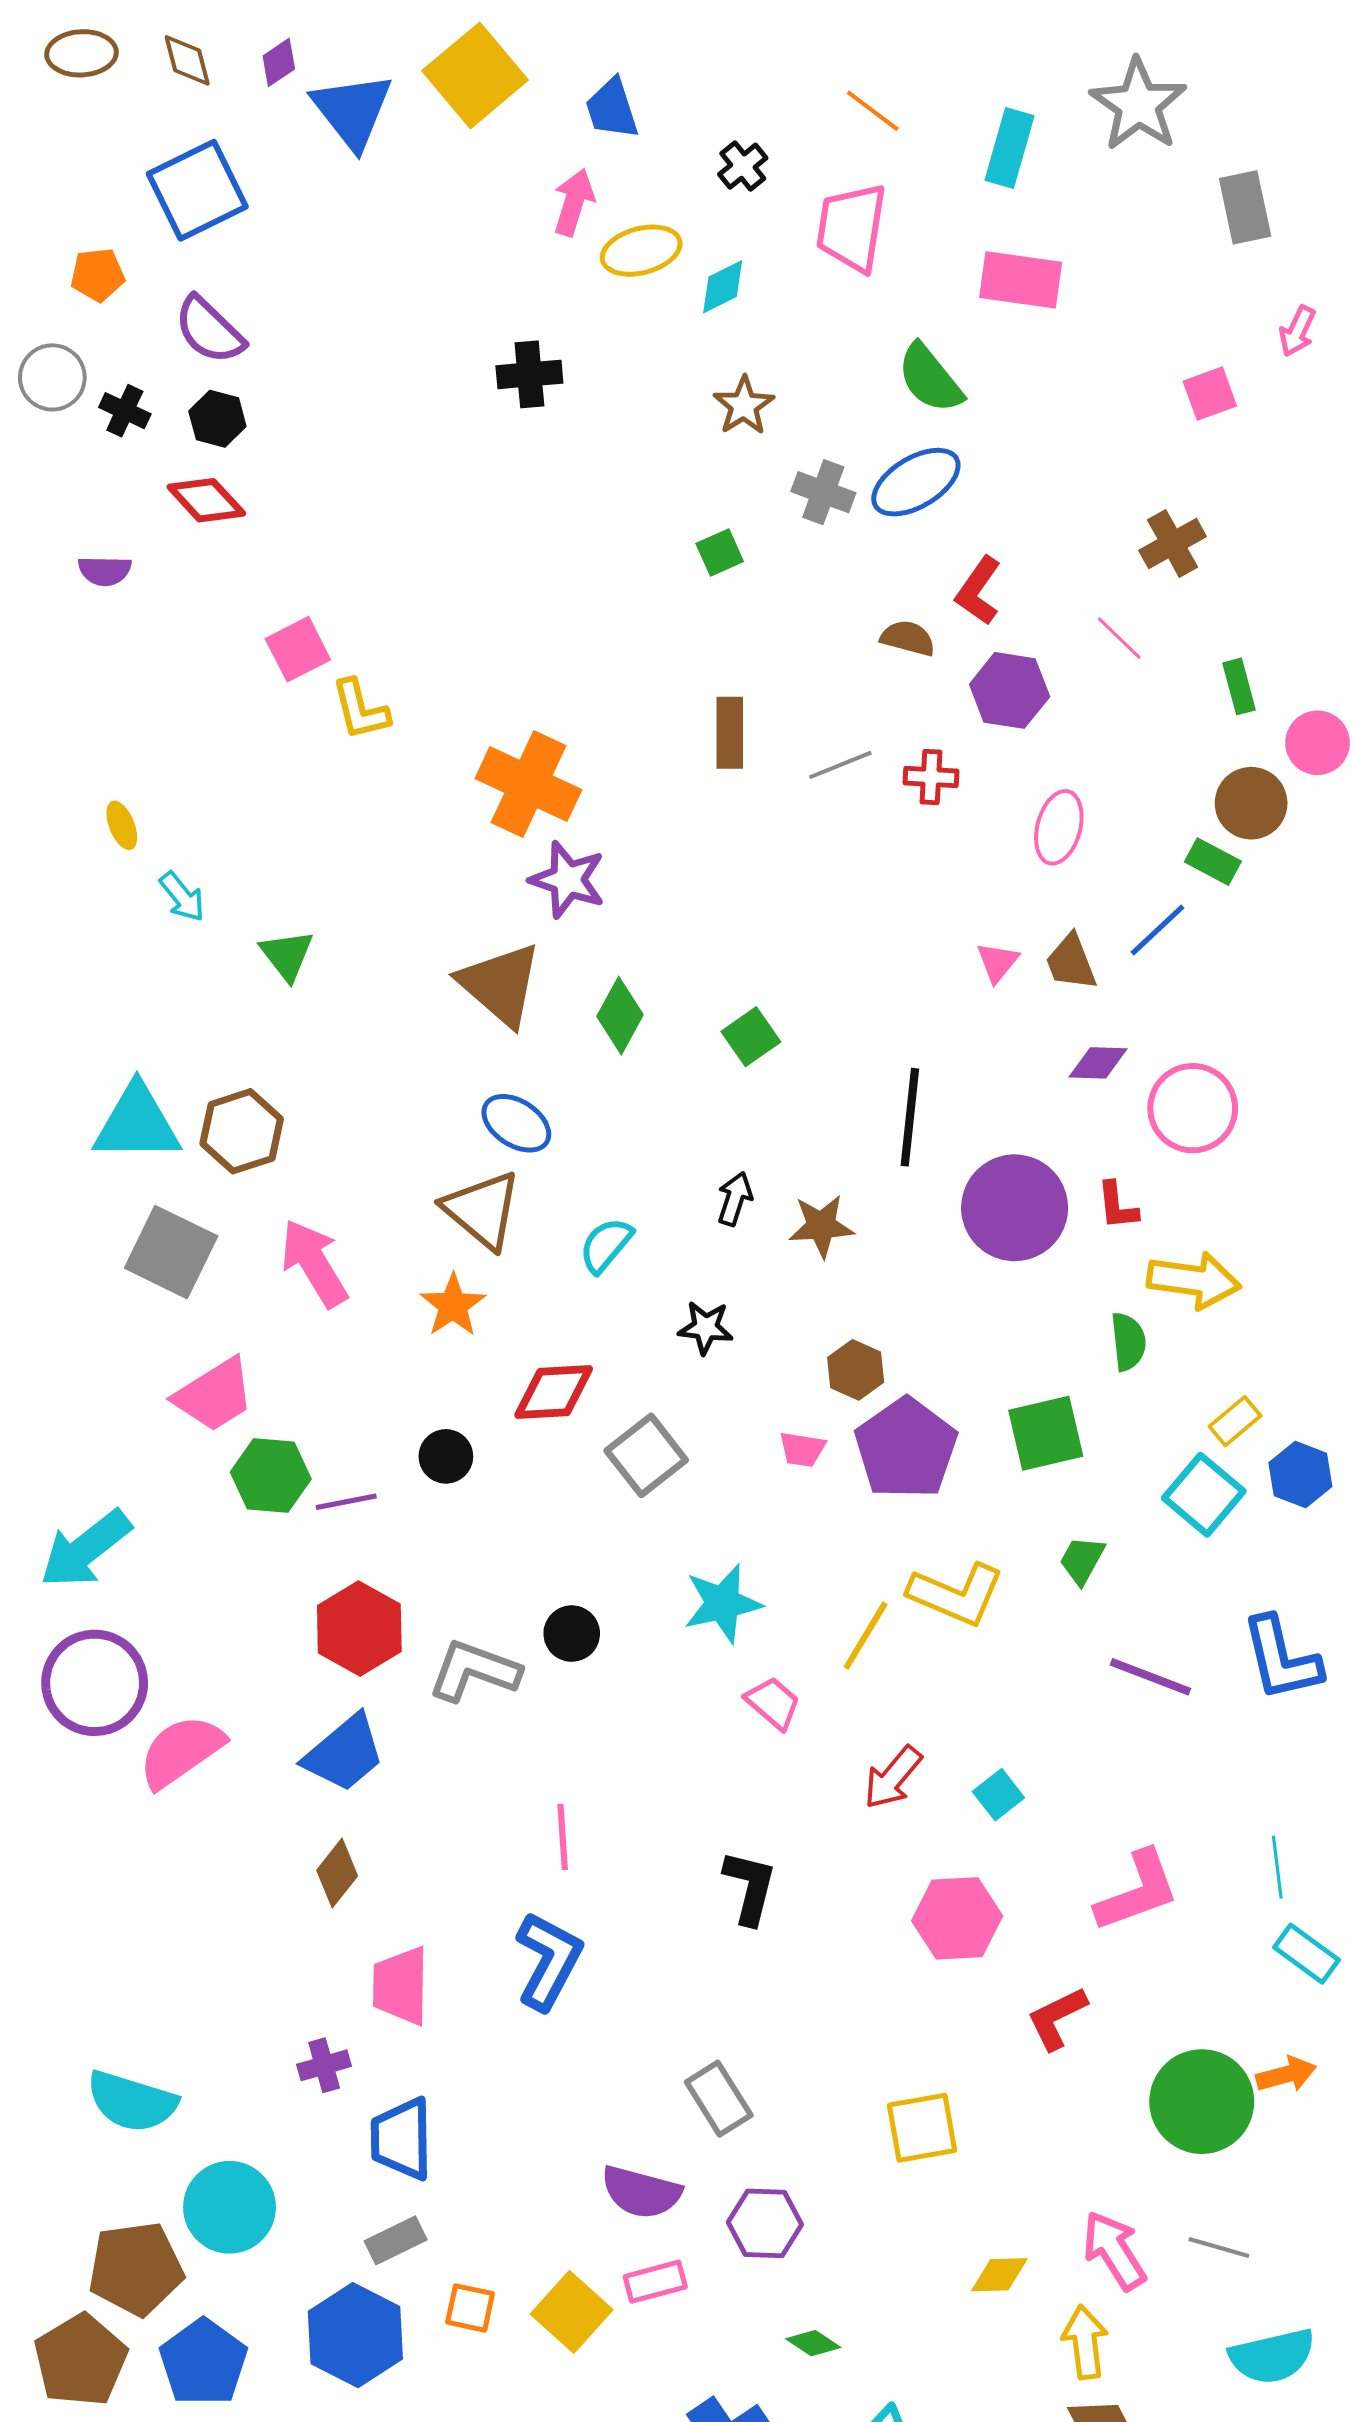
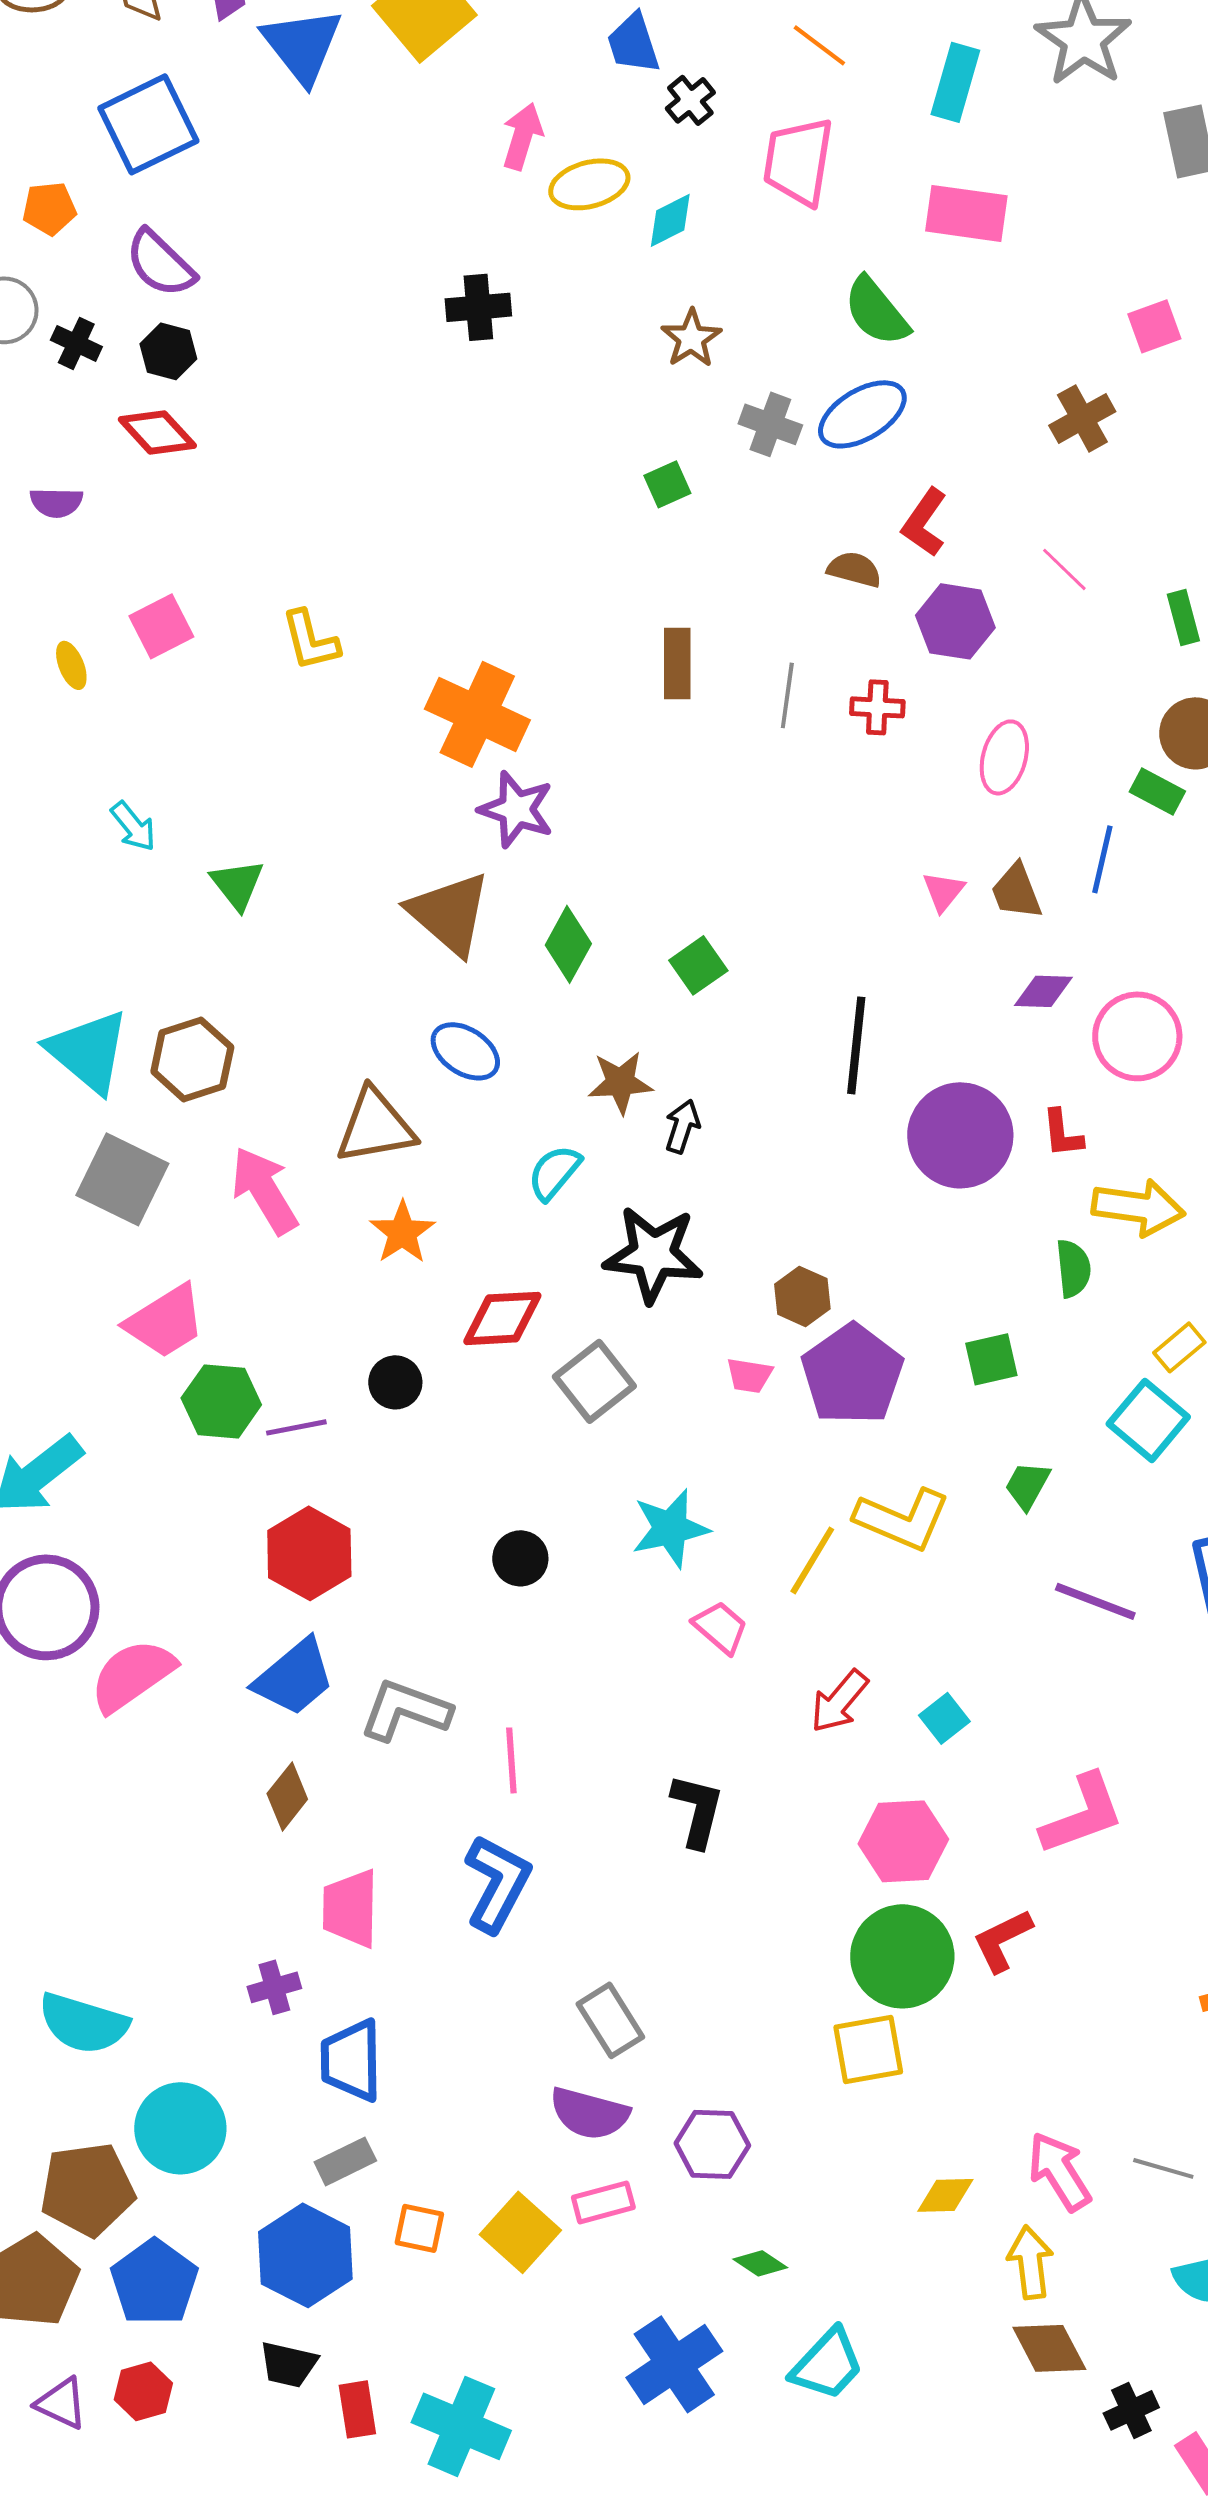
blue trapezoid: (612, 109) -> (633, 43), moved
brown cross: (1173, 544) -> (1082, 418), moved
pink square: (298, 649) -> (161, 626), moved
gray line: (840, 765) -> (787, 695), turned -60
yellow ellipse: (122, 825) -> (71, 665), moved
blue line: (1157, 930) -> (1102, 859), turned -34
cyan triangle: (137, 1123) -> (88, 1051), turned 40
brown triangle: (482, 1210) -> (375, 1126), moved, turned -50
brown star: (821, 1226) -> (620, 1082), moved
black star: (706, 1328) -> (653, 1254), size x1.8
green square: (1046, 1433) -> (991, 1359), size x0.7
gray L-shape: (474, 1671) -> (405, 1710), moved
gray rectangle: (719, 2099) -> (610, 2020), moved
green circle: (1202, 2102) -> (902, 1956), moved

